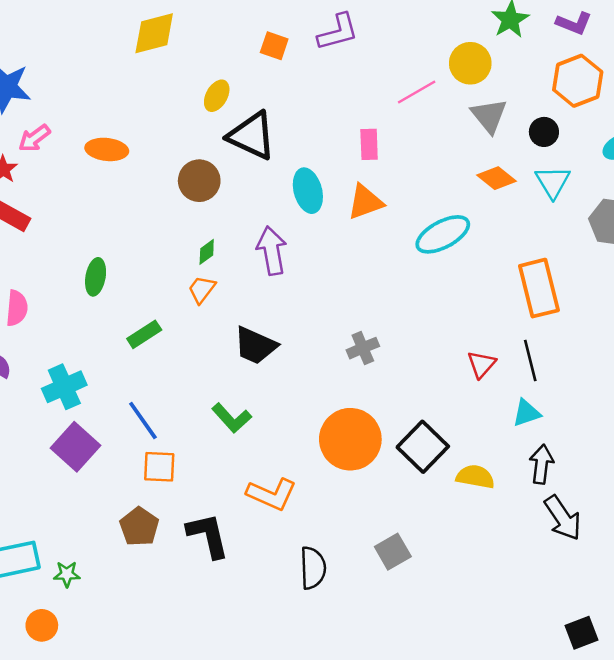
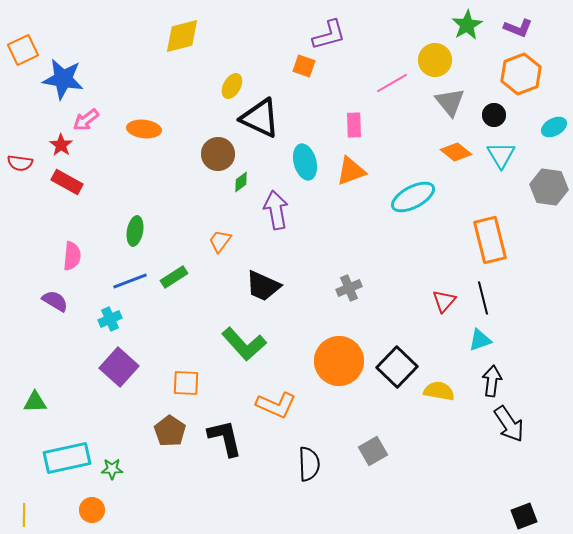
orange square: (274, 46) -> (304, 66), moved
green diamond: (207, 252) -> (241, 182), moved
cyan cross: (64, 387) -> (110, 319), size x0.7
green L-shape: (232, 418) -> (244, 344), size x1.4
blue line: (143, 420) -> (130, 281), moved, turned -76

